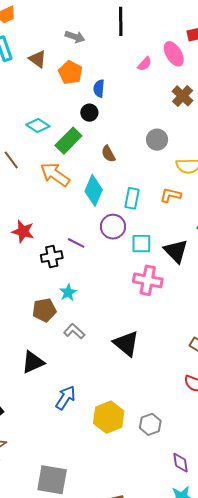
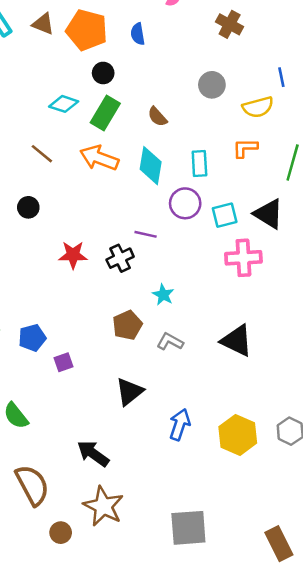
orange pentagon: (70, 72) -> (87, 30), size x1.4
blue semicircle: (99, 88) -> (138, 34), moved
black circle: (89, 113) -> (103, 73), moved
red star: (23, 232) -> (73, 255), moved
cyan star: (68, 292) -> (163, 295), moved

